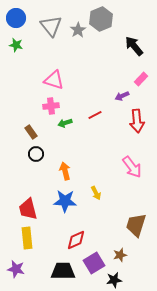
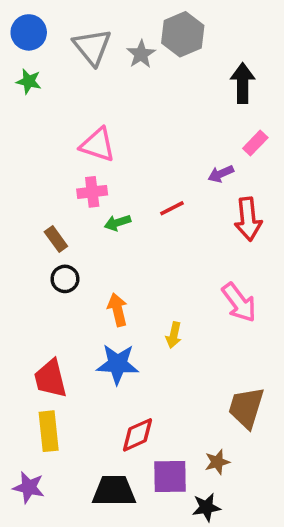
black arrow: (134, 46) -> (243, 83), turned 40
yellow arrow: (96, 193) -> (174, 335), moved, turned 40
purple square: (94, 263) -> (170, 476), turned 30

